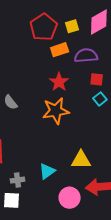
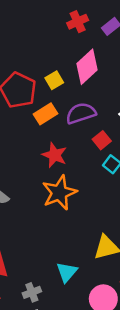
red square: (97, 79) -> (102, 140), turned -32

